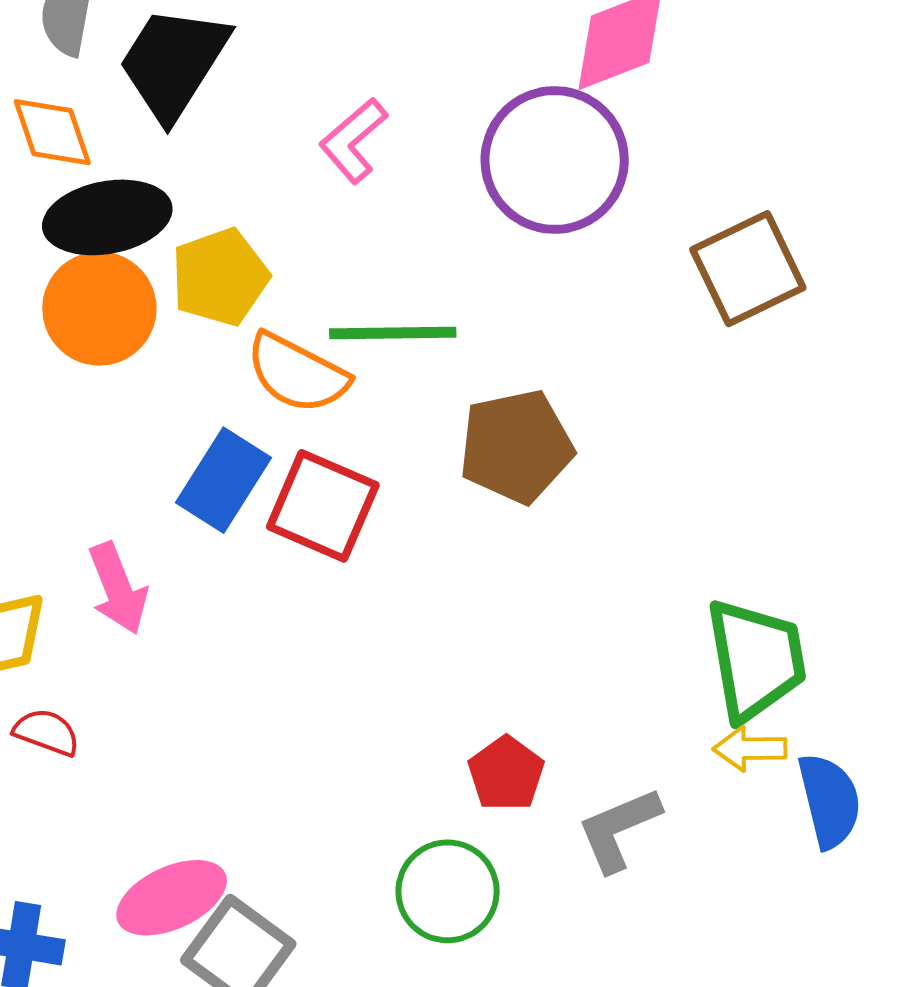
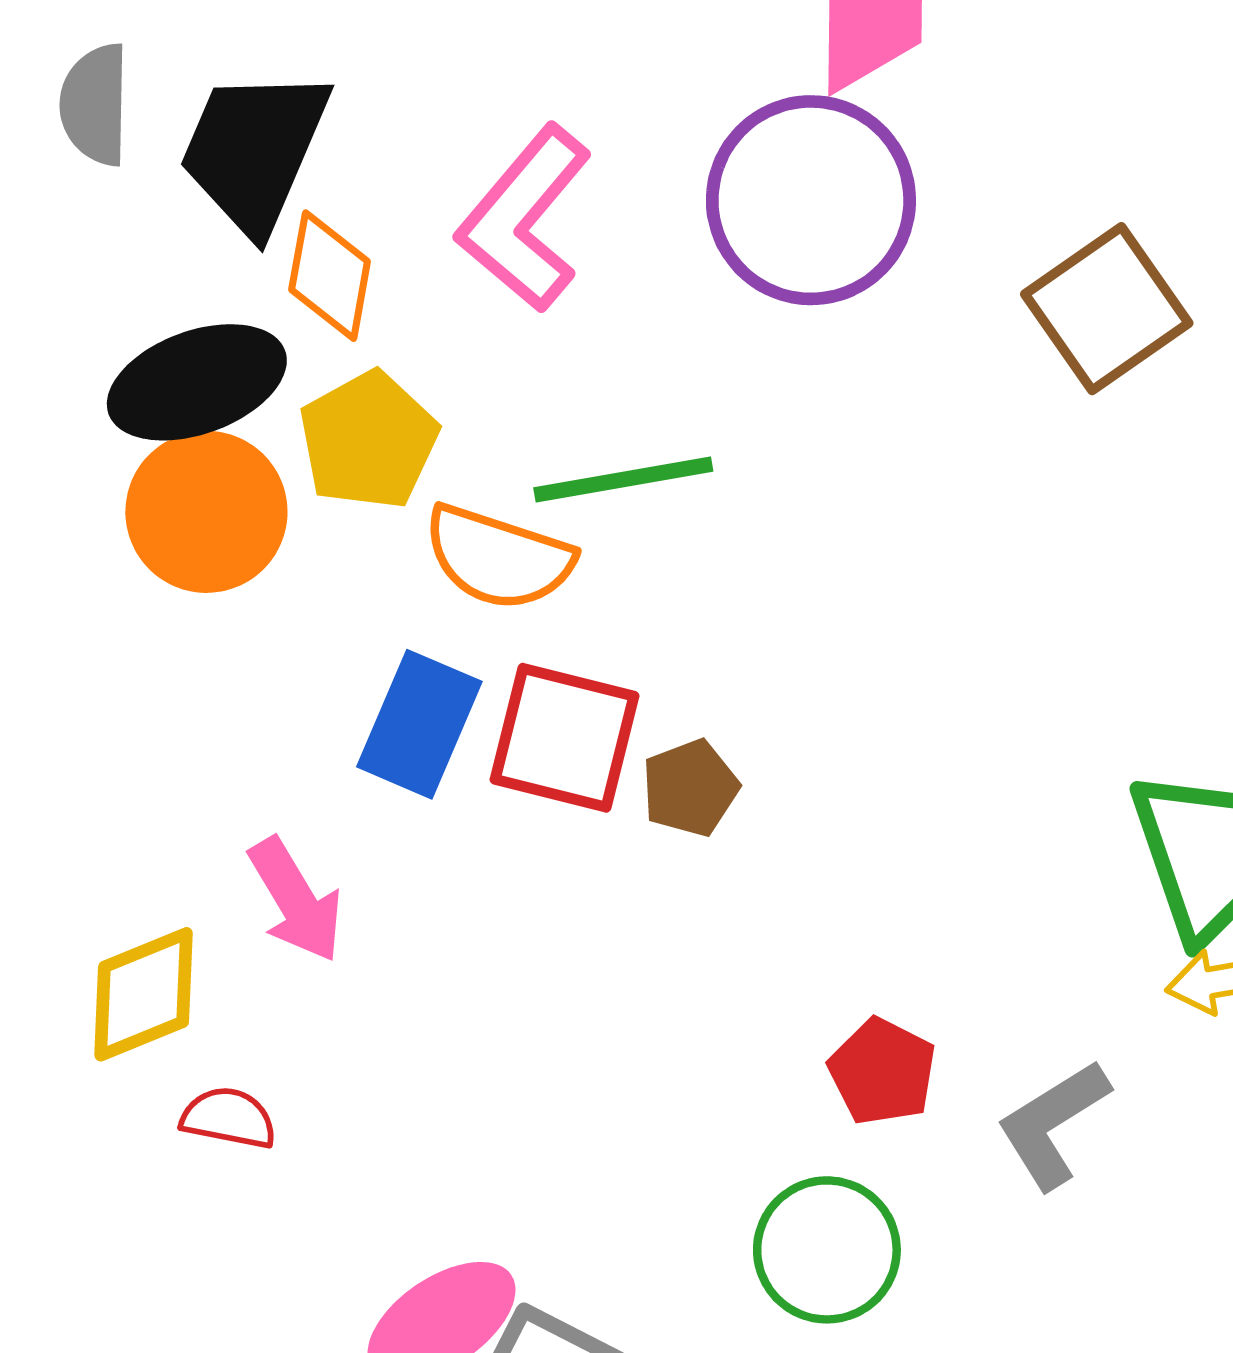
orange diamond: (52, 132) -> (330, 276), moved, turned 38
pink L-shape: (353, 140) -> (524, 218), size x1.5
brown pentagon: (516, 446) -> (690, 788), moved, size x0.6

